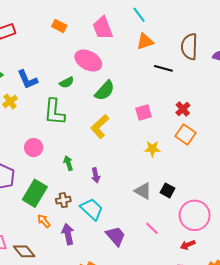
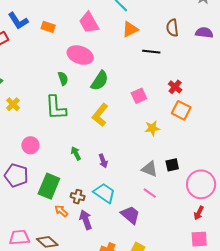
brown semicircle: (189, 47) -> (172, 28), size x0.7
blue L-shape: (27, 80) -> (18, 21), moved
green semicircle: (67, 82) -> (63, 78), turned -72
pink circle: (34, 148) -> (30, 145), moved
black square: (167, 190) -> (172, 165), turned -32
brown cross: (63, 200) -> (78, 197), moved, turned 32
pink line: (152, 228) -> (150, 193), moved
red arrow: (188, 245) -> (199, 213), turned -32

